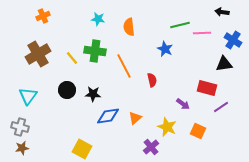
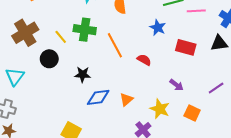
red semicircle: (152, 80) -> (144, 60), turned -48
red rectangle: (207, 88) -> (186, 47), moved
black circle: (67, 90) -> (49, 59), moved

